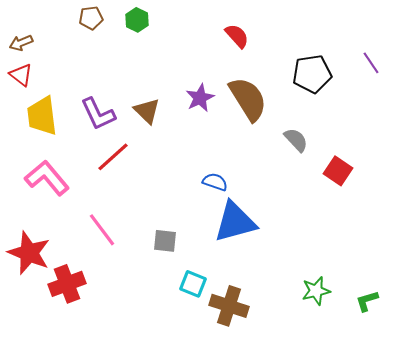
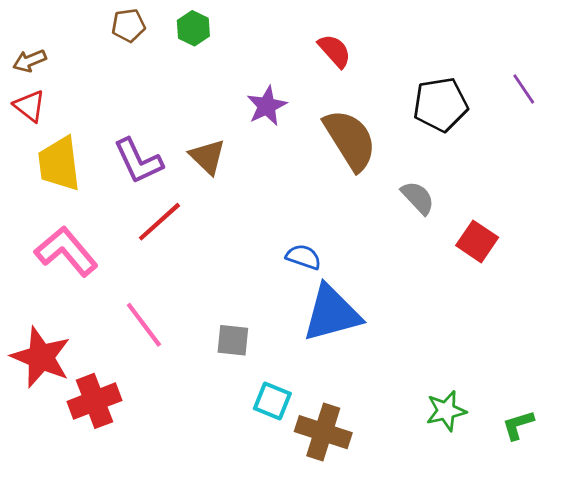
purple star: (200, 98) -> (267, 106), moved

